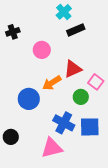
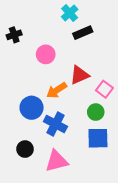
green circle: (81, 97) -> (96, 112), moved
blue cross: (64, 123) -> (55, 124), moved
black circle: (11, 137) -> (25, 149), moved

